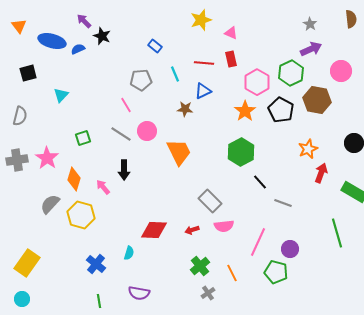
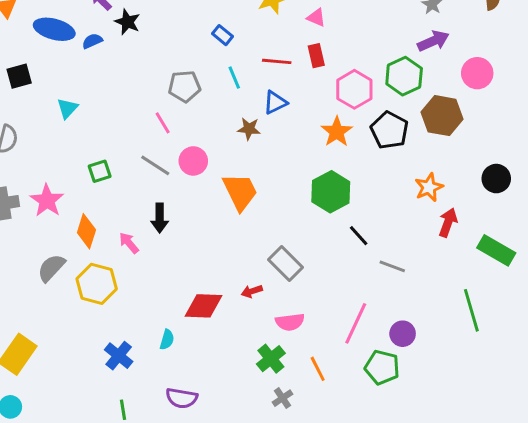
blue rectangle: (155, 46) -> (223, 35), moved
pink semicircle: (224, 226) -> (290, 322), moved
red arrow: (192, 230) -> (252, 291), moved

